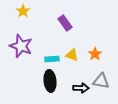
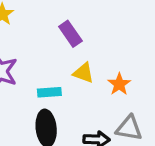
yellow triangle: (72, 55) -> (83, 73), moved

